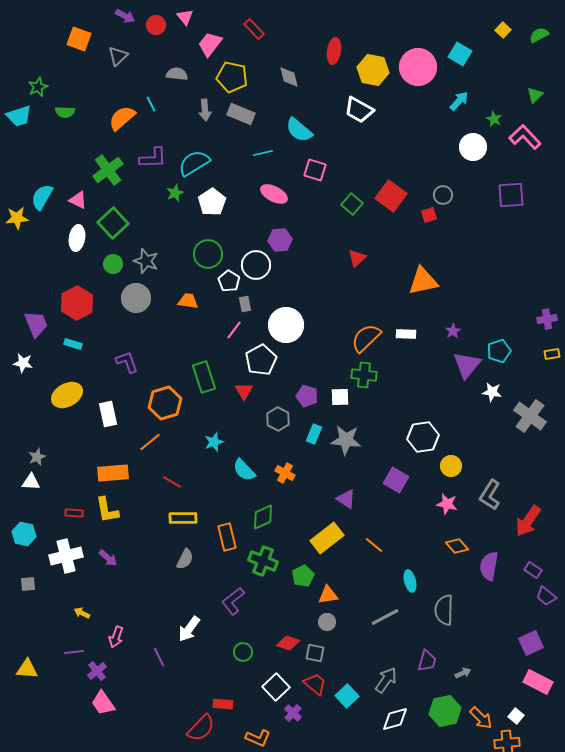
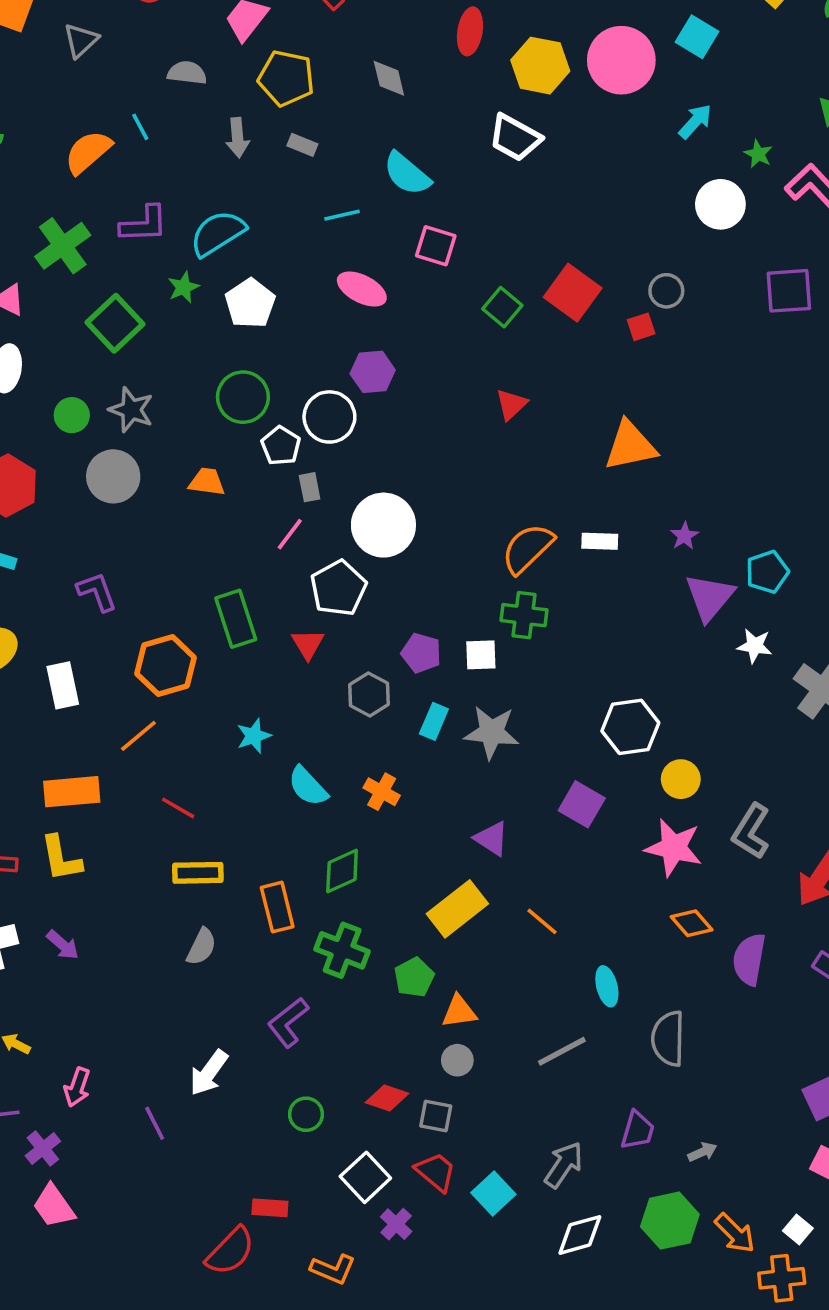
gray rectangle: (241, 114) -> (302, 145), size x0.6
green square: (113, 223) -> (115, 323), moved
pink star: (447, 504) -> (674, 848), size x1.5

